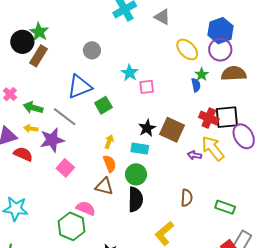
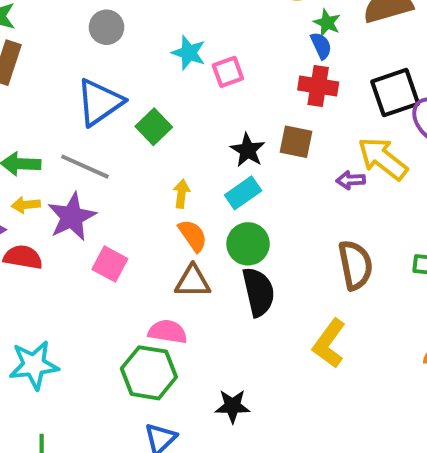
red cross: (209, 118) -> (318, 86), moved
brown square: (172, 130) -> (296, 142), size x0.7
cyan rectangle: (140, 149) -> (243, 193), turned -30
brown semicircle: (187, 198) -> (355, 265), size x1.4

